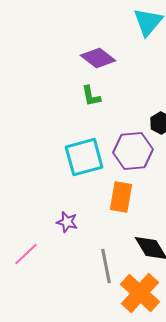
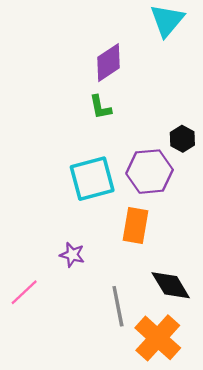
purple diamond: (98, 58) -> (109, 63), turned -72

